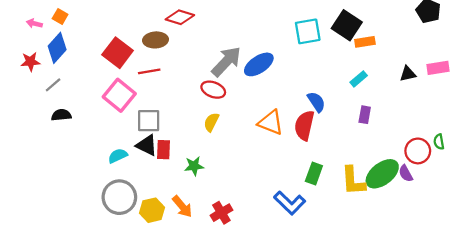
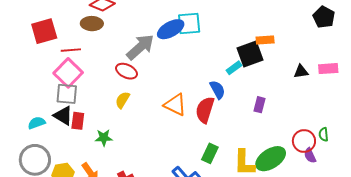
black square: (347, 25) -> (250, 54), moved, turned 32
cyan square: (308, 31) -> (189, 23), moved
brown ellipse: (156, 40) -> (92, 24), moved
red square: (118, 53) -> (44, 31), turned 32
blue ellipse: (259, 64) -> (171, 29), moved
cyan rectangle: (359, 79) -> (234, 68), moved
pink square: (119, 95) -> (68, 73), moved
purple semicircle: (406, 173) -> (310, 155), moved

